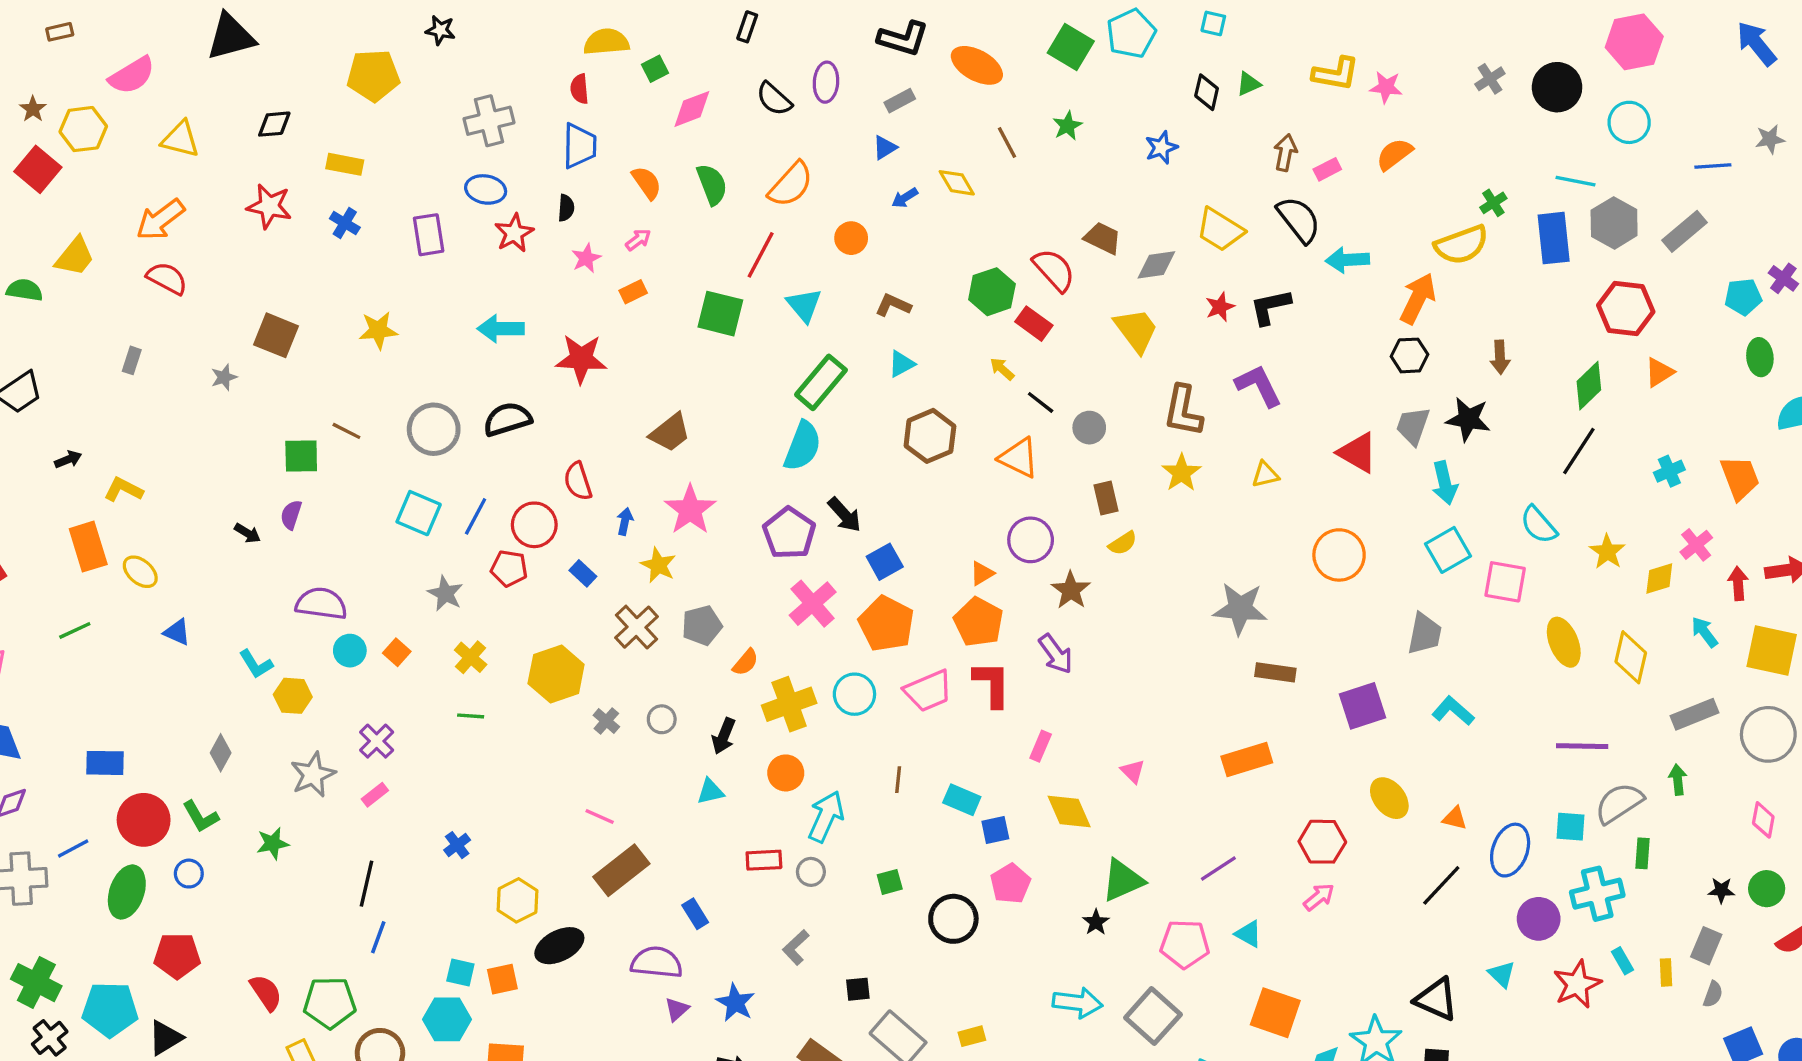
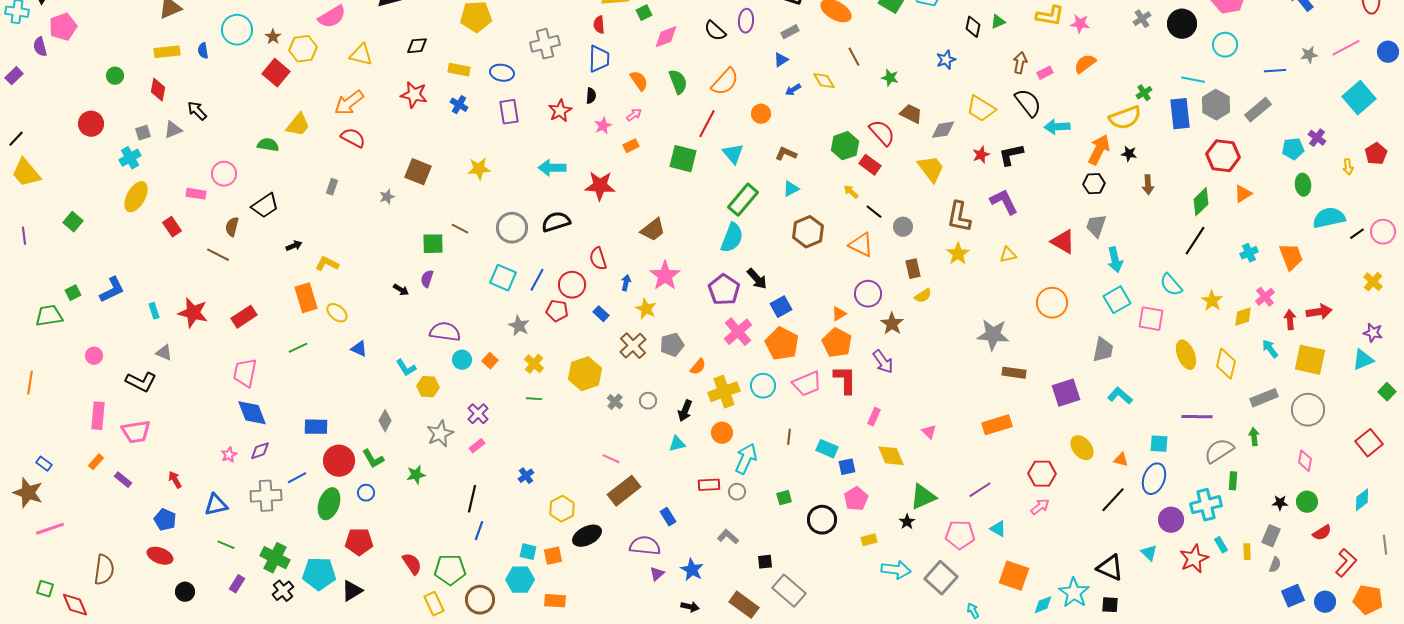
green star: (1067, 126) -> (890, 78), moved, turned -30
blue ellipse: (486, 189) -> (502, 73), moved
black star: (1468, 419) -> (1129, 154), moved, size x0.6
cyan square: (1570, 827) -> (1159, 444), moved
gray L-shape: (796, 947) -> (728, 537), turned 85
yellow rectangle: (972, 1036) -> (869, 540), moved

